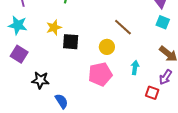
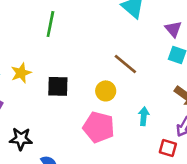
yellow star: (54, 27) -> (21, 73), moved
pink pentagon: (100, 74) -> (99, 127), turned 30

